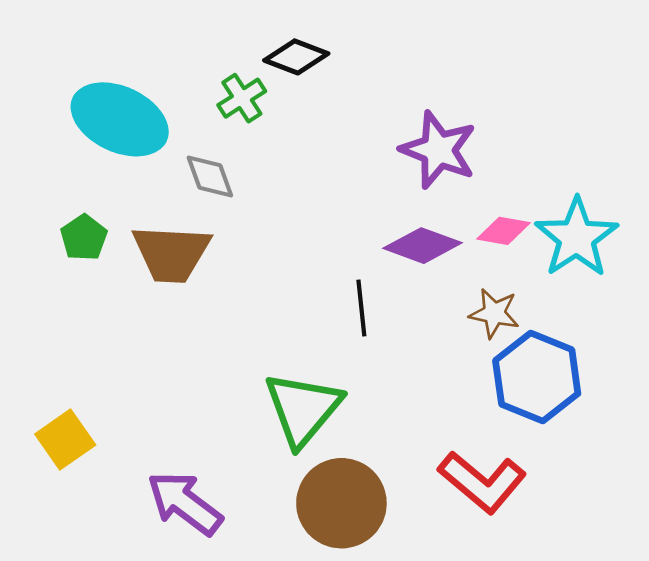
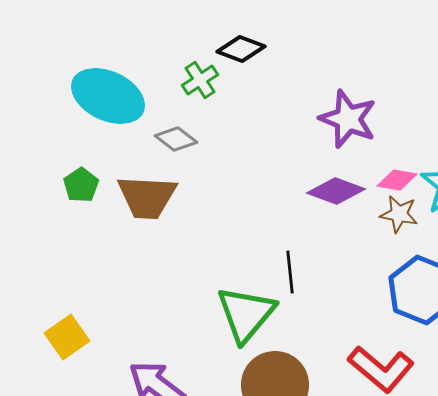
gray diamond: (210, 176) -> (176, 139), turned -33
black line: (361, 308) -> (290, 272), moved
brown star: (494, 313) -> (399, 214), moved

